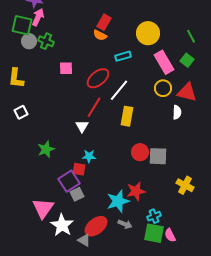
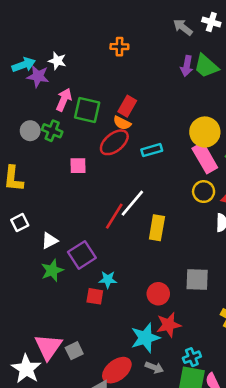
pink arrow: (38, 17) -> (64, 100), moved
green square: (22, 25) -> (87, 110), moved
yellow circle: (148, 33) -> (205, 132), moved
red ellipse: (98, 78) -> (114, 142), moved
white line: (119, 90) -> (132, 203), moved
white triangle: (82, 126) -> (50, 241), moved, turned 32
red circle: (140, 152) -> (158, 294), moved
purple square: (69, 181) -> (82, 255), moved
gray square: (77, 194) -> (74, 351), moved
white star: (62, 225) -> (26, 369), moved

